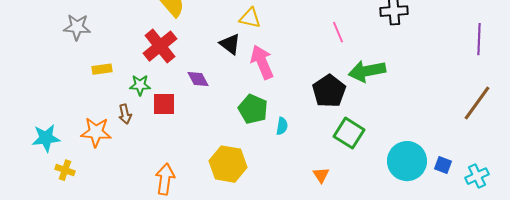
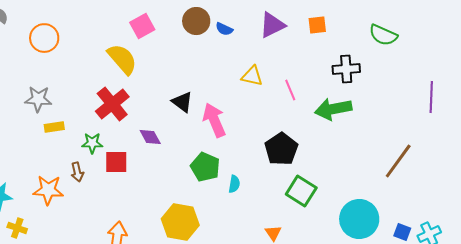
yellow triangle: (250, 18) -> (252, 76), moved
gray star: (77, 27) -> (38, 99), moved
green arrow: (367, 71) -> (333, 109), moved
brown line: (477, 103) -> (398, 161), moved
blue square: (443, 165) -> (402, 232), moved

